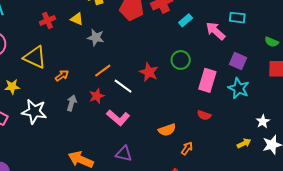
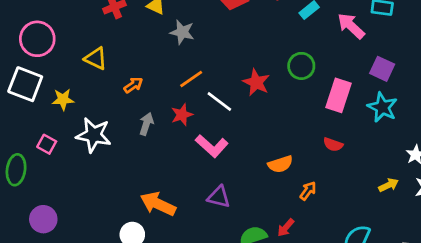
yellow triangle: (35, 57) -> (96, 58), size x0.7

